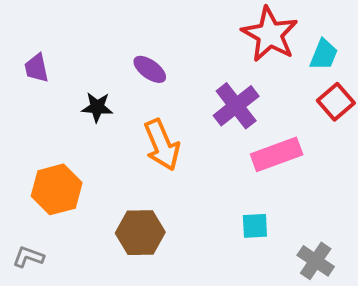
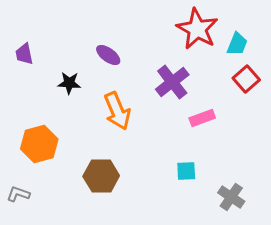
pink rectangle: (277, 154) -> (202, 118), size x0.7

